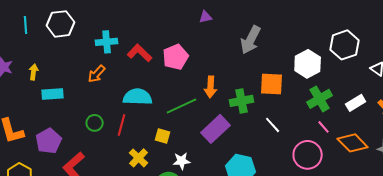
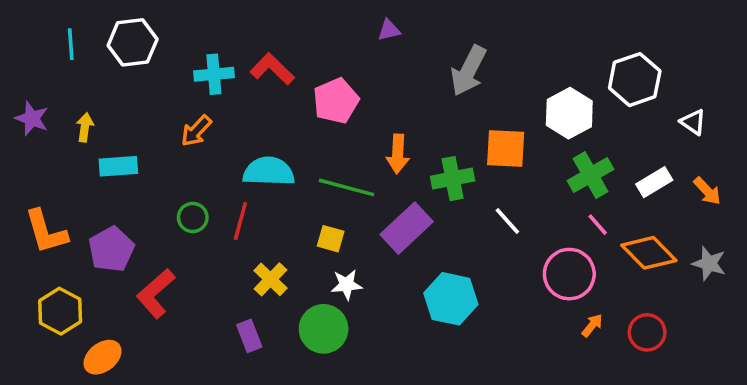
red L-shape: (140, 53) -> (272, 69), moved
green line: (182, 106) -> (347, 187), turned 40
yellow square: (163, 136) -> (331, 239), moved

